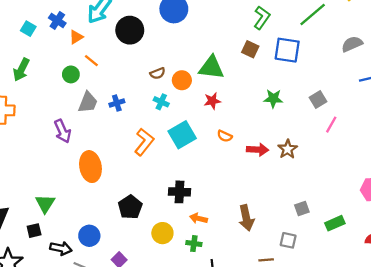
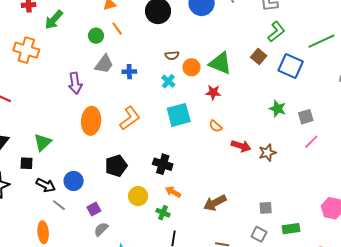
green star: (273, 99) -> (278, 109), moved
orange L-shape: (144, 142) -> (130, 118), moved
brown arrow: (246, 218) -> (215, 203), turned 60
gray square: (288, 240) -> (259, 234), moved

